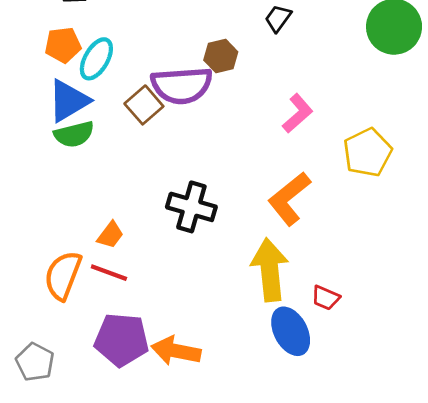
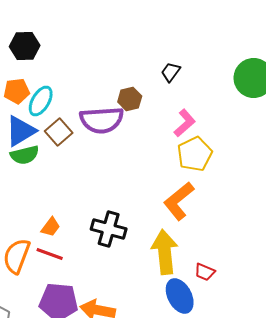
brown square: (144, 105) -> (59, 132), moved
pink L-shape: (298, 113) -> (185, 123), moved
yellow pentagon: (367, 152) -> (195, 154), moved
black cross: (191, 207) -> (109, 229), moved

